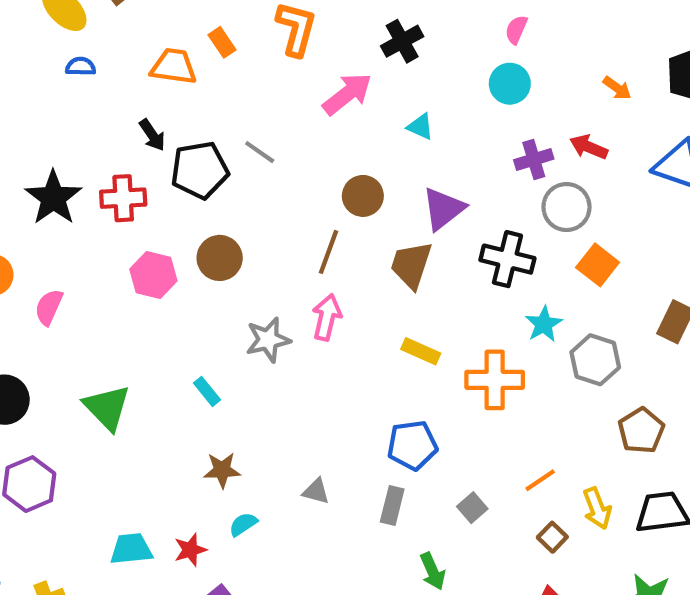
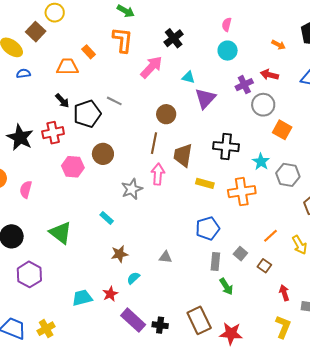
purple triangle: (443, 209) -> (205, 98), moved
black cross: (507, 259) -> (226, 147), moved
brown trapezoid: (411, 265) -> (183, 155), moved
gray rectangle: (392, 506) -> (215, 261), moved
brown square: (552, 537) -> (264, 266), moved

